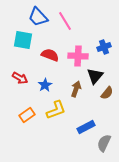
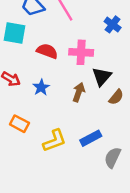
blue cross: (104, 47) -> (113, 24), moved, turned -32
yellow L-shape: (56, 110) -> (54, 141), moved
orange rectangle: (27, 115) -> (19, 124), turned 63

